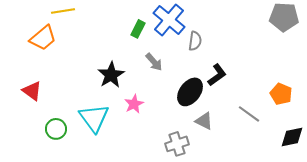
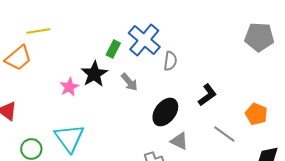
black star: (111, 75) -> (94, 74), moved
black L-shape: (217, 75) -> (207, 95), moved
pink star: (134, 104) -> (69, 87), moved

